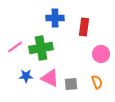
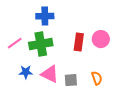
blue cross: (55, 18) -> (45, 16), moved
red rectangle: (84, 27) -> (79, 42), moved
pink circle: (101, 54) -> (101, 39), moved

